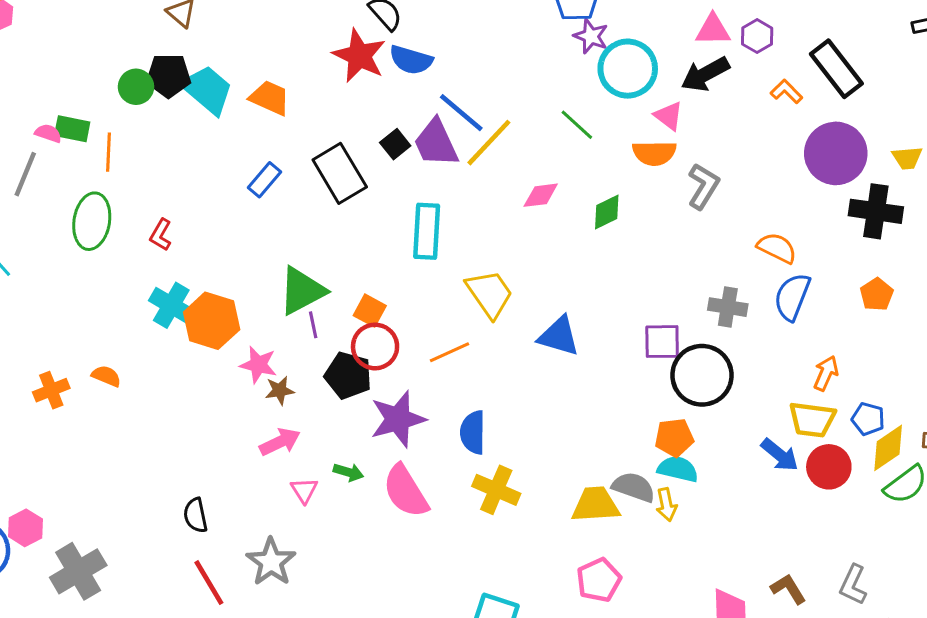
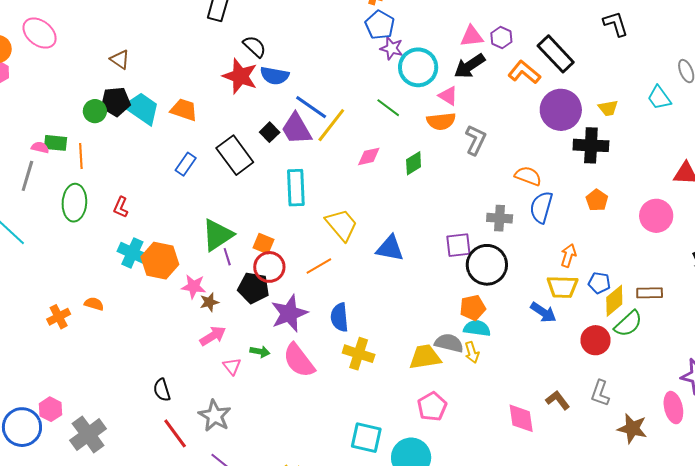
orange L-shape: (786, 92) -> (524, 72), size x1.5
red circle: (829, 467) -> (596, 340), moved

